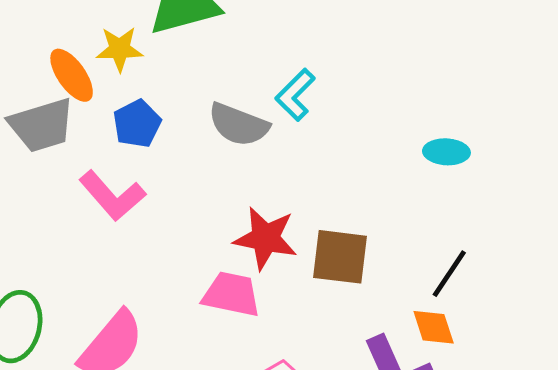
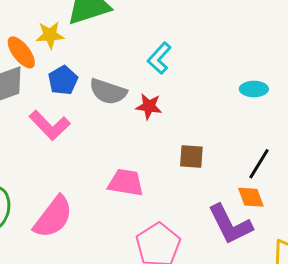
gray semicircle: (239, 125) -> (108, 92), moved
red star: (265, 238) -> (149, 106), moved, size x0.7
brown square: (340, 257) -> (191, 157), size x0.7

